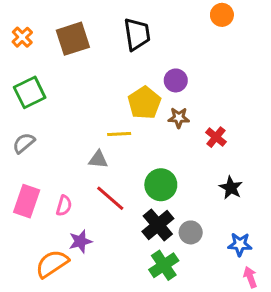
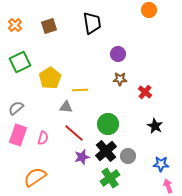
brown square: (73, 39) -> (49, 26), size x0.7
yellow pentagon: (144, 103) -> (50, 78), moved
gray semicircle: (24, 143) -> (16, 108), moved
purple star: (80, 241) -> (82, 157), moved

